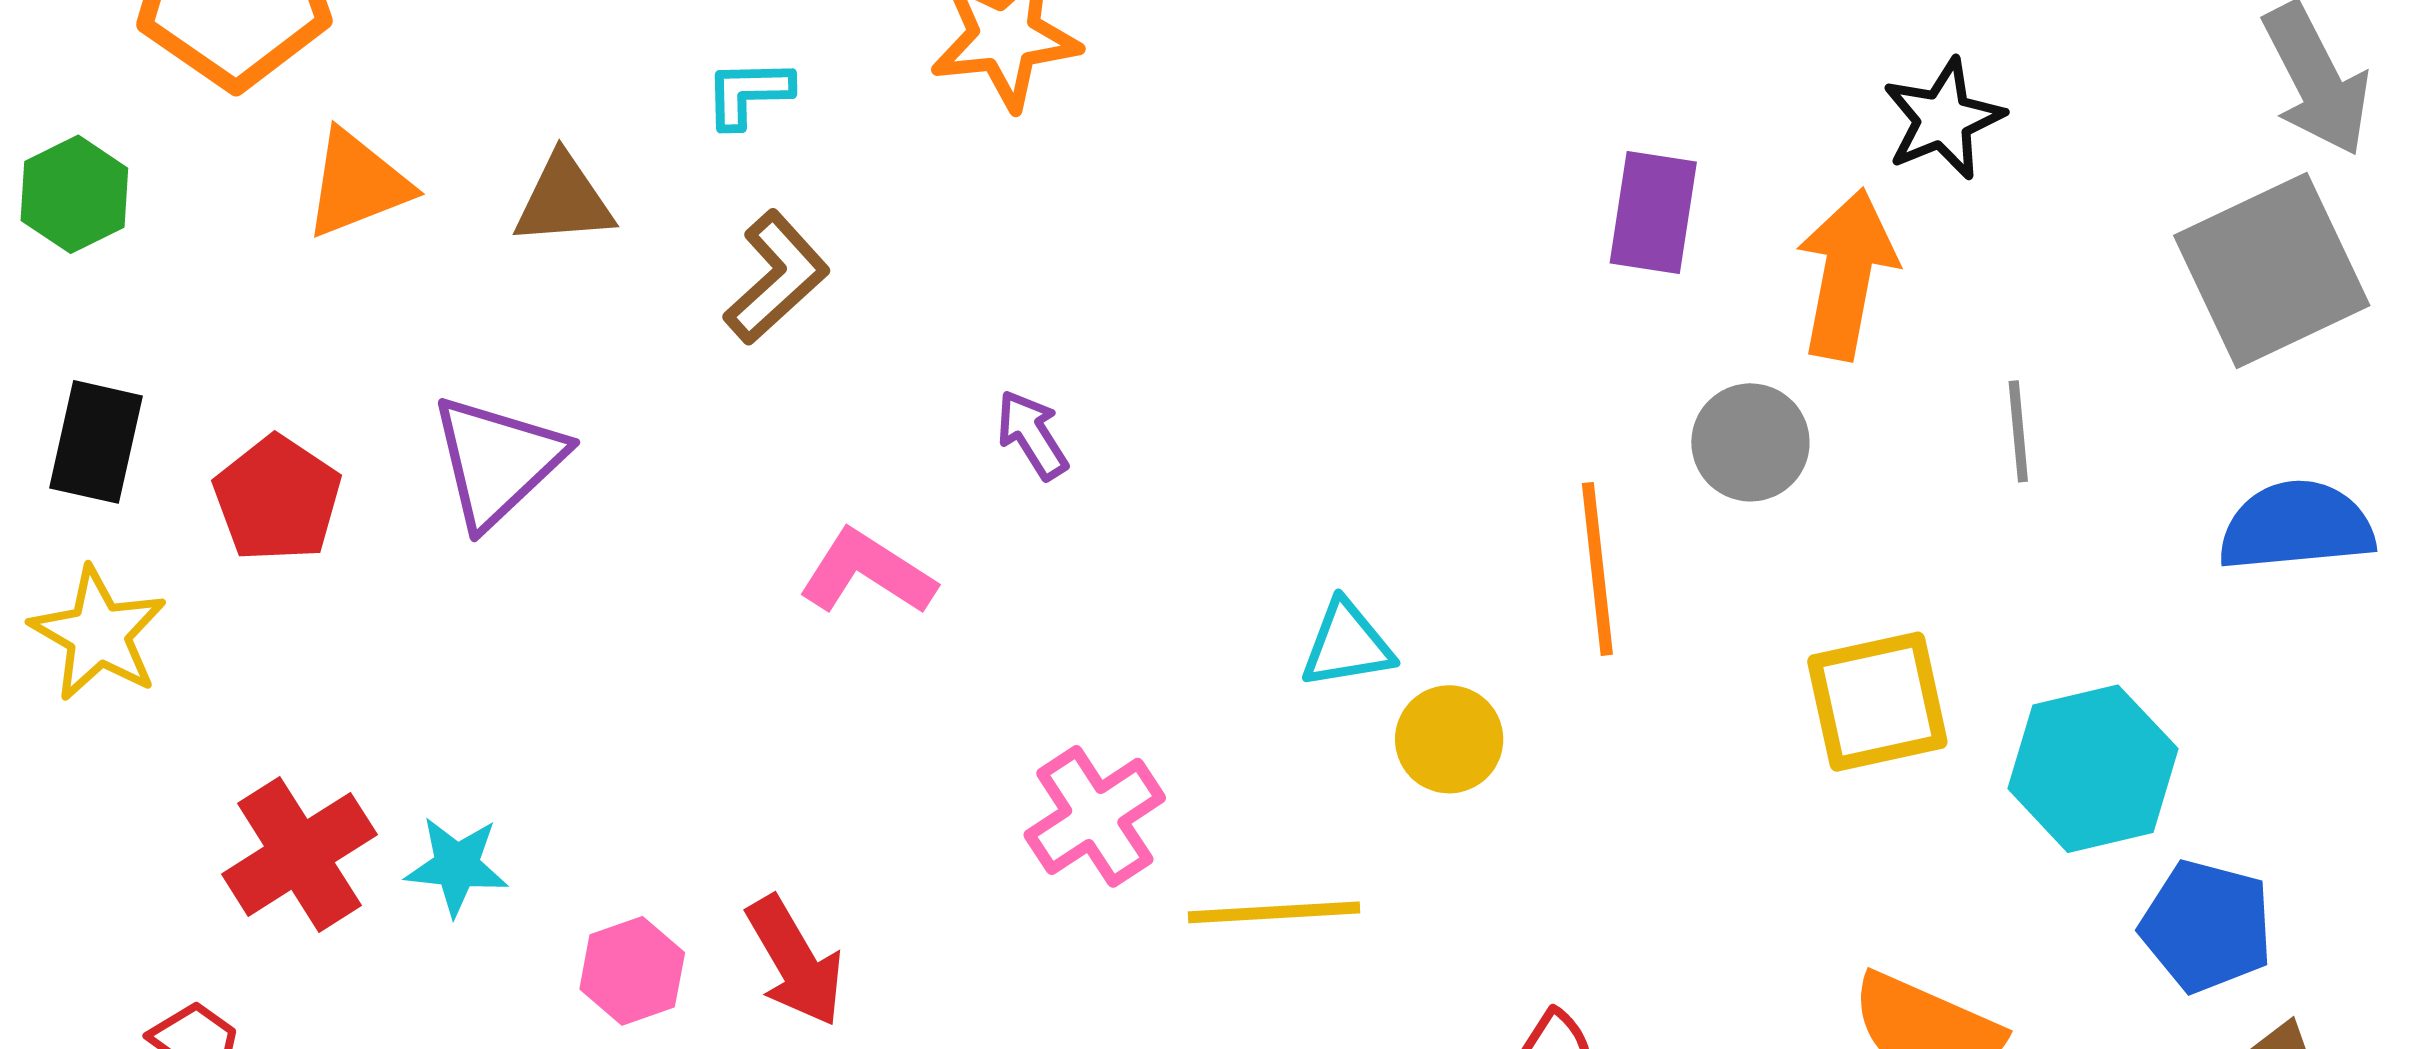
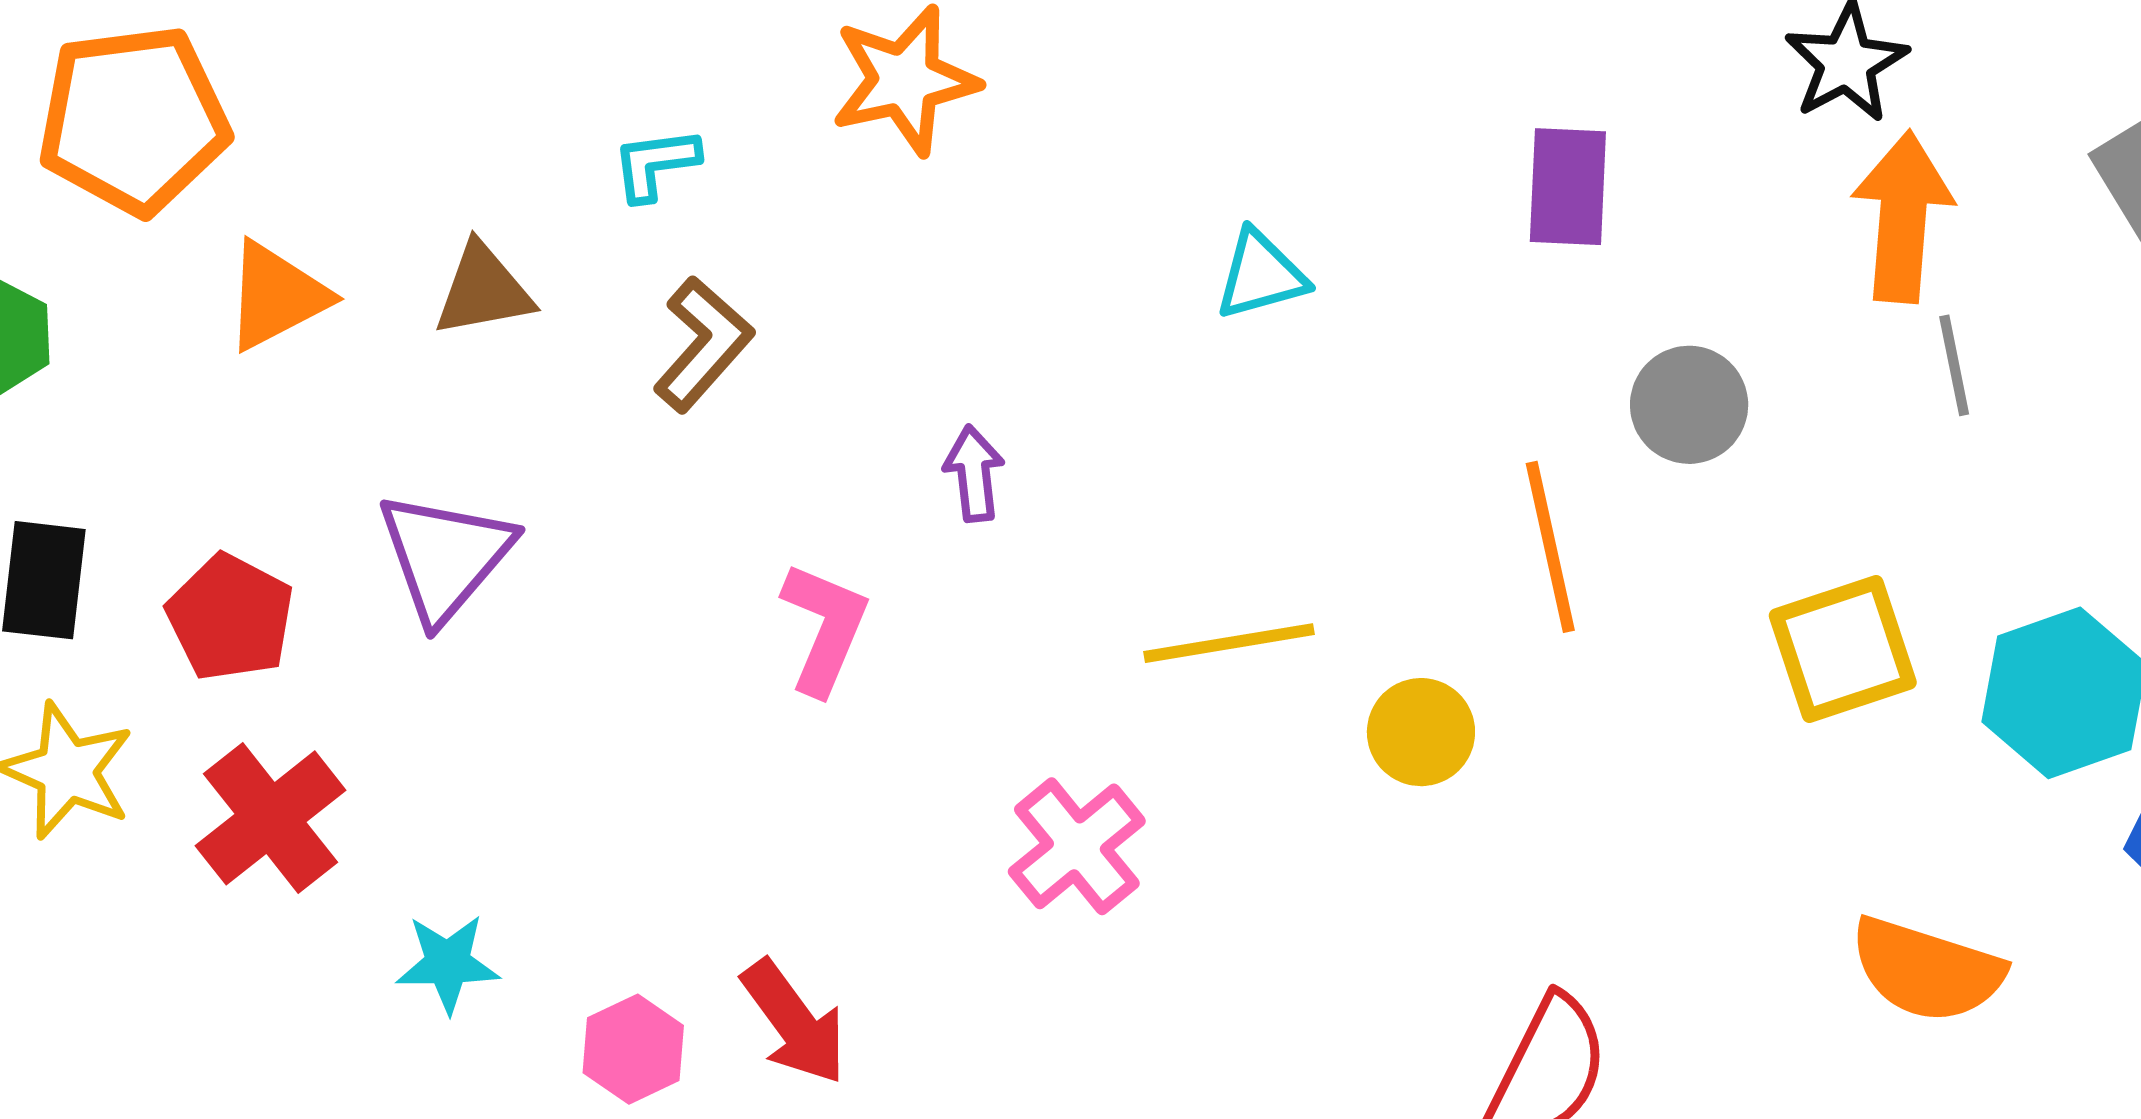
orange arrow: (1847, 274) -> (1903, 217), moved
purple arrow: (1032, 435) -> (974, 473), turned 32
pink L-shape: (867, 572) -> (825, 628), turned 86
cyan triangle: (1347, 645) -> (1261, 275), moved
red cross: (299, 854) -> (270, 818), moved
yellow line: (1274, 912) -> (1229, 643), moved

